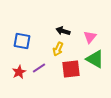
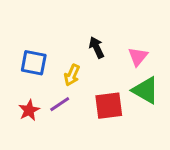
black arrow: (63, 31) -> (96, 47), turned 48
yellow arrow: (58, 49) -> (72, 75), moved

